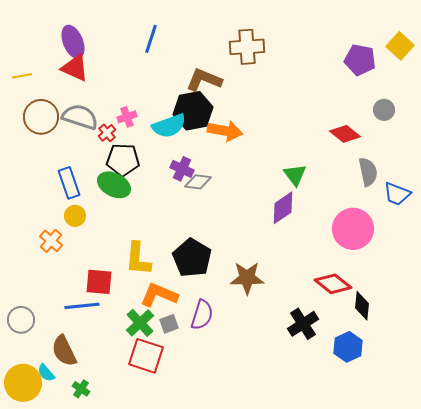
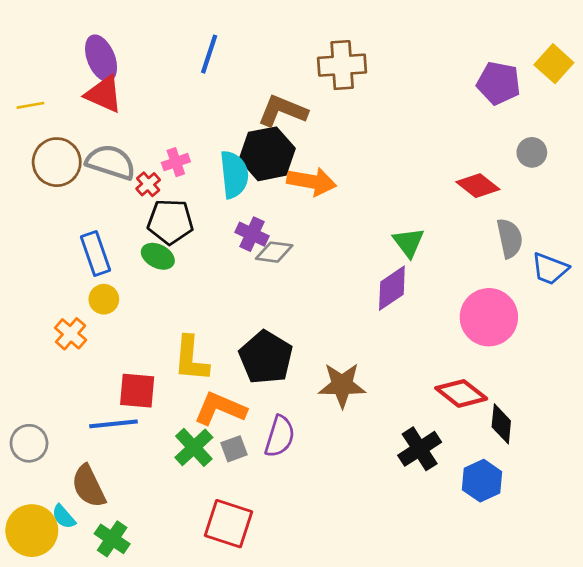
cyan semicircle: (169, 126) -> (234, 175), turned -76
green ellipse: (114, 185) -> (158, 256), size x0.7
red square: (146, 356) -> (228, 524), moved
green cross: (81, 389) -> (112, 539), size x1.4

